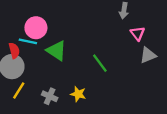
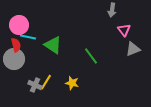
pink circle: (36, 28) -> (19, 25), moved
yellow line: (19, 91) -> (46, 82), moved
gray cross: (50, 96) -> (35, 85), moved

